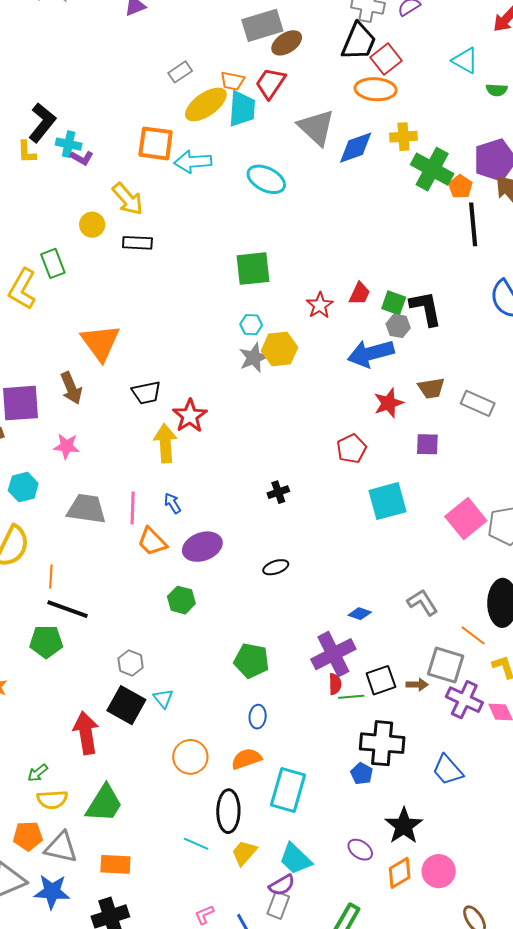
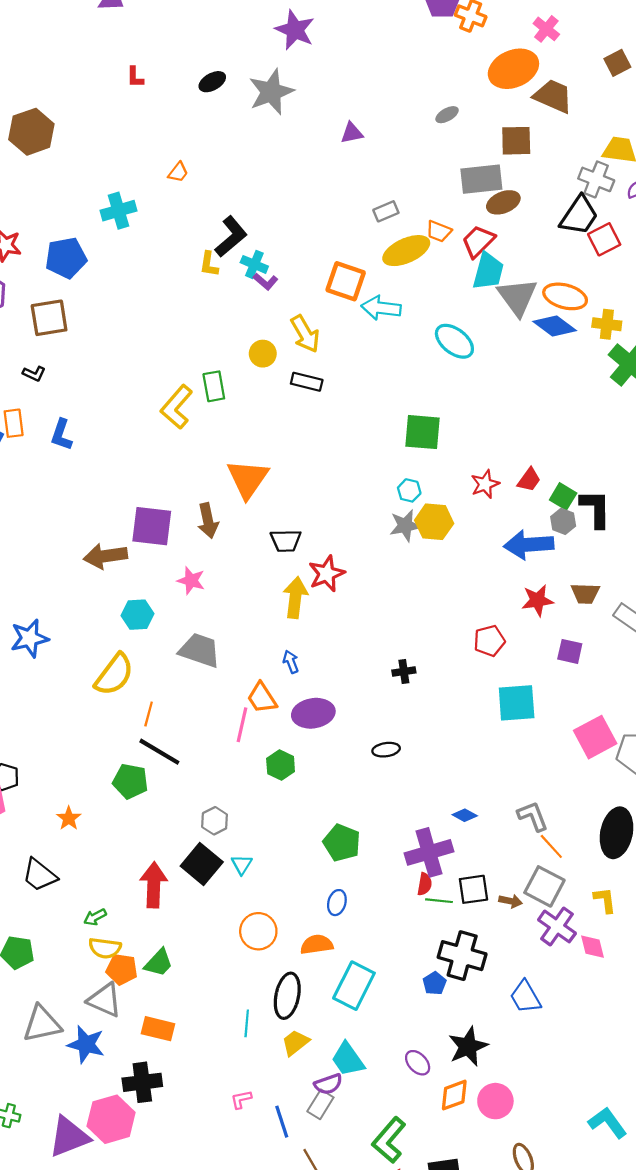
orange ellipse: (376, 89) -> (565, 296), moved
cyan trapezoid: (242, 109) -> (488, 271), moved
blue diamond: (356, 148) -> (555, 326), turned 45
pink line: (133, 508) -> (242, 725), moved
orange line: (473, 635) -> (551, 846), moved
green trapezoid: (104, 804) -> (159, 963), size x0.7
orange pentagon: (28, 836) -> (122, 969), moved
cyan line: (196, 844) -> (247, 1023), turned 60

